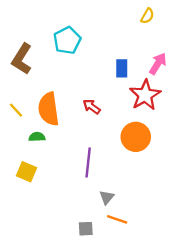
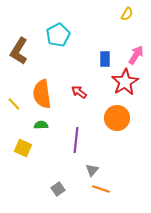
yellow line: (16, 110) -> (14, 104), moved
green semicircle: (37, 137) -> (41, 125), moved
gray square: (86, 229) -> (58, 189), moved, turned -32

